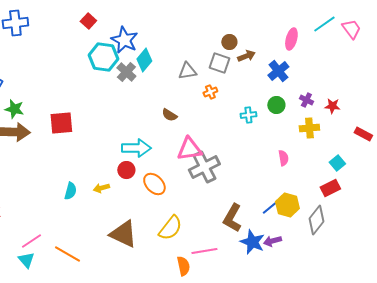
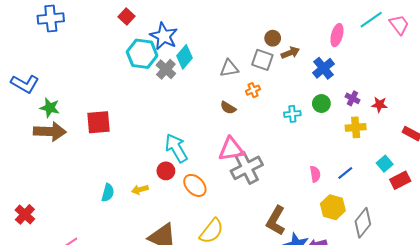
brown semicircle: (169, 115) -> (228, 108), moved
cyan arrow: (136, 148) -> (176, 148), turned -120
pink semicircle: (283, 158) -> (315, 174), moved
red rectangle: (330, 188) -> (400, 180), moved
blue line: (269, 208) -> (345, 173), moved

